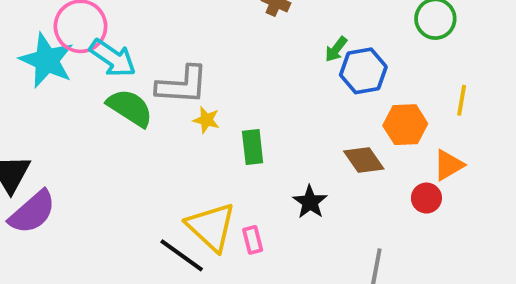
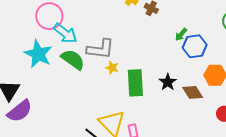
cyan star: (47, 60) -> (38, 54), moved
green rectangle: (253, 147) -> (135, 83), size x1.5
black star: (310, 202) -> (168, 82), moved

